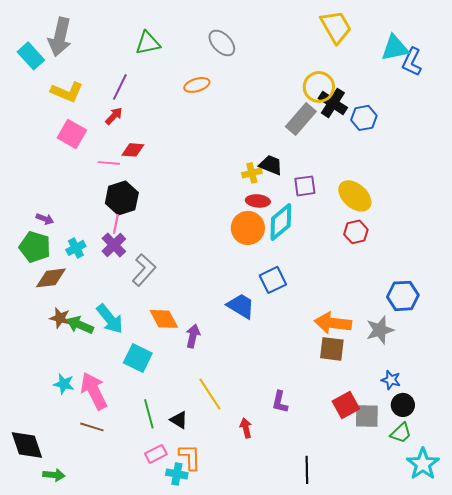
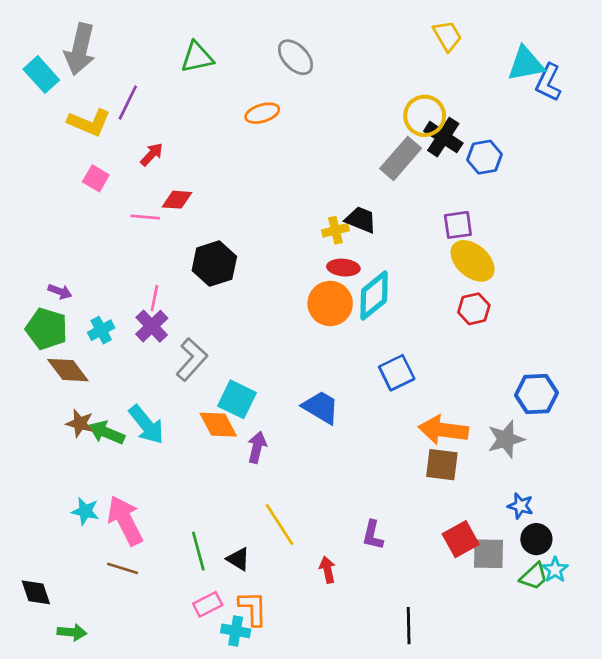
yellow trapezoid: (336, 27) -> (447, 36), size x0.7
purple line: (120, 87) -> (128, 102), moved
pink square: (72, 134) -> (96, 178), size x0.7
purple square: (305, 186) -> (458, 225), moved
black hexagon: (122, 198) -> (214, 264), moved
brown diamond: (51, 278) -> (68, 370), turned 60
blue square: (273, 280) -> (397, 373), moved
cyan square: (138, 358) -> (237, 399), moved
black diamond: (27, 445) -> (36, 592), size x0.7
cyan star: (423, 464) -> (555, 570), moved, size x0.6

